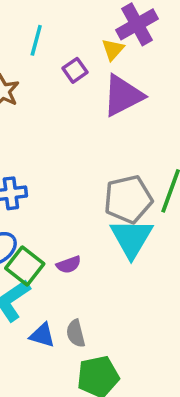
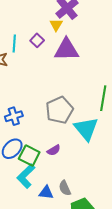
cyan line: (36, 40) -> (14, 43), moved
purple triangle: (123, 96) -> (67, 50), turned 36
gray pentagon: (128, 199) -> (59, 110), moved

